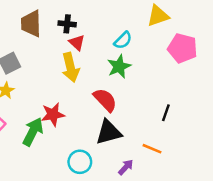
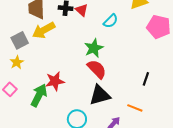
red triangle: (77, 43) -> (82, 10), moved
green star: (119, 66) -> (94, 48), moved
yellow arrow: (71, 67) -> (44, 30), moved, turned 75

